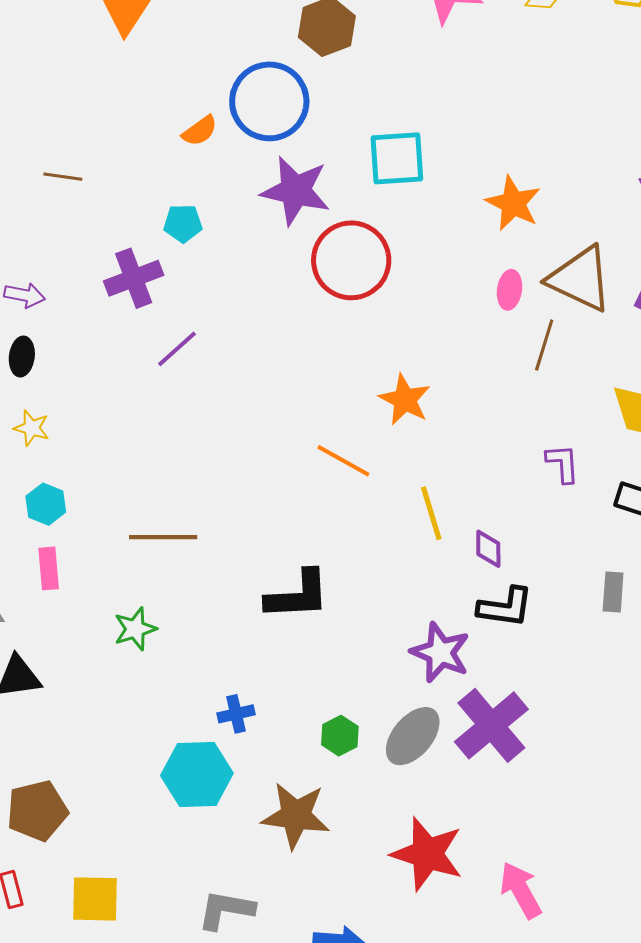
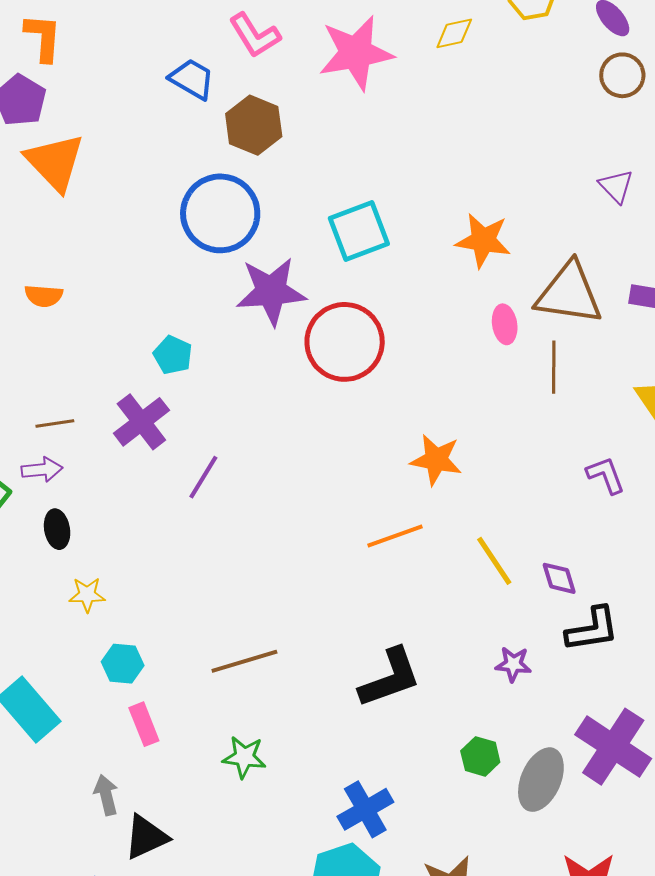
orange semicircle: (200, 131) -> (44, 296), moved, turned 57
brown line: (63, 177) -> (55, 423), moved
cyan pentagon: (183, 223) -> (173, 355), turned -30
orange line: (343, 461) -> (395, 536), turned -32
green star: (135, 629) -> (244, 757), turned -30
purple star: (440, 652) -> (513, 664), moved, size x0.6
blue cross: (236, 714) -> (365, 809), size x1.5
green hexagon: (340, 736) -> (480, 756), moved

